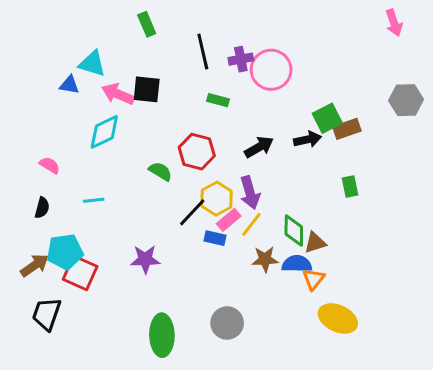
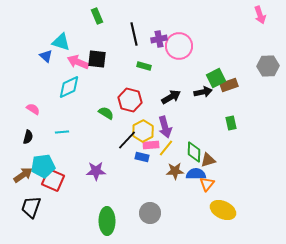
blue triangle: (69, 85) -> (46, 56), turned 32
pink rectangle: (229, 220) -> (151, 145), turned 35

